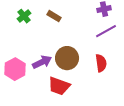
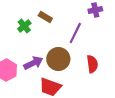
green cross: (24, 16) -> (24, 26), moved
purple line: (106, 31) -> (75, 33), moved, turned -35

